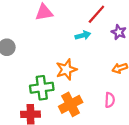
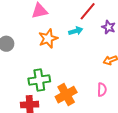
orange star: (66, 70) -> (48, 38), moved

